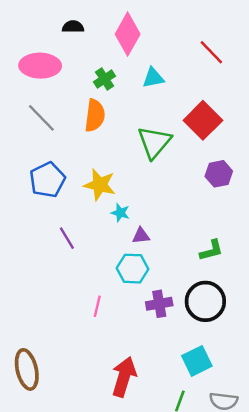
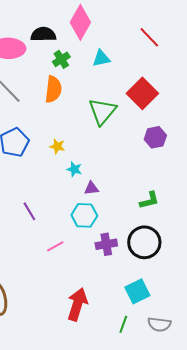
black semicircle: (73, 27) -> (43, 34), moved, size x1.4
yellow star: (100, 185) -> (57, 146), size x0.6
purple line: (67, 238) -> (29, 211), moved
pink line: (97, 306) -> (55, 246), turned 48

